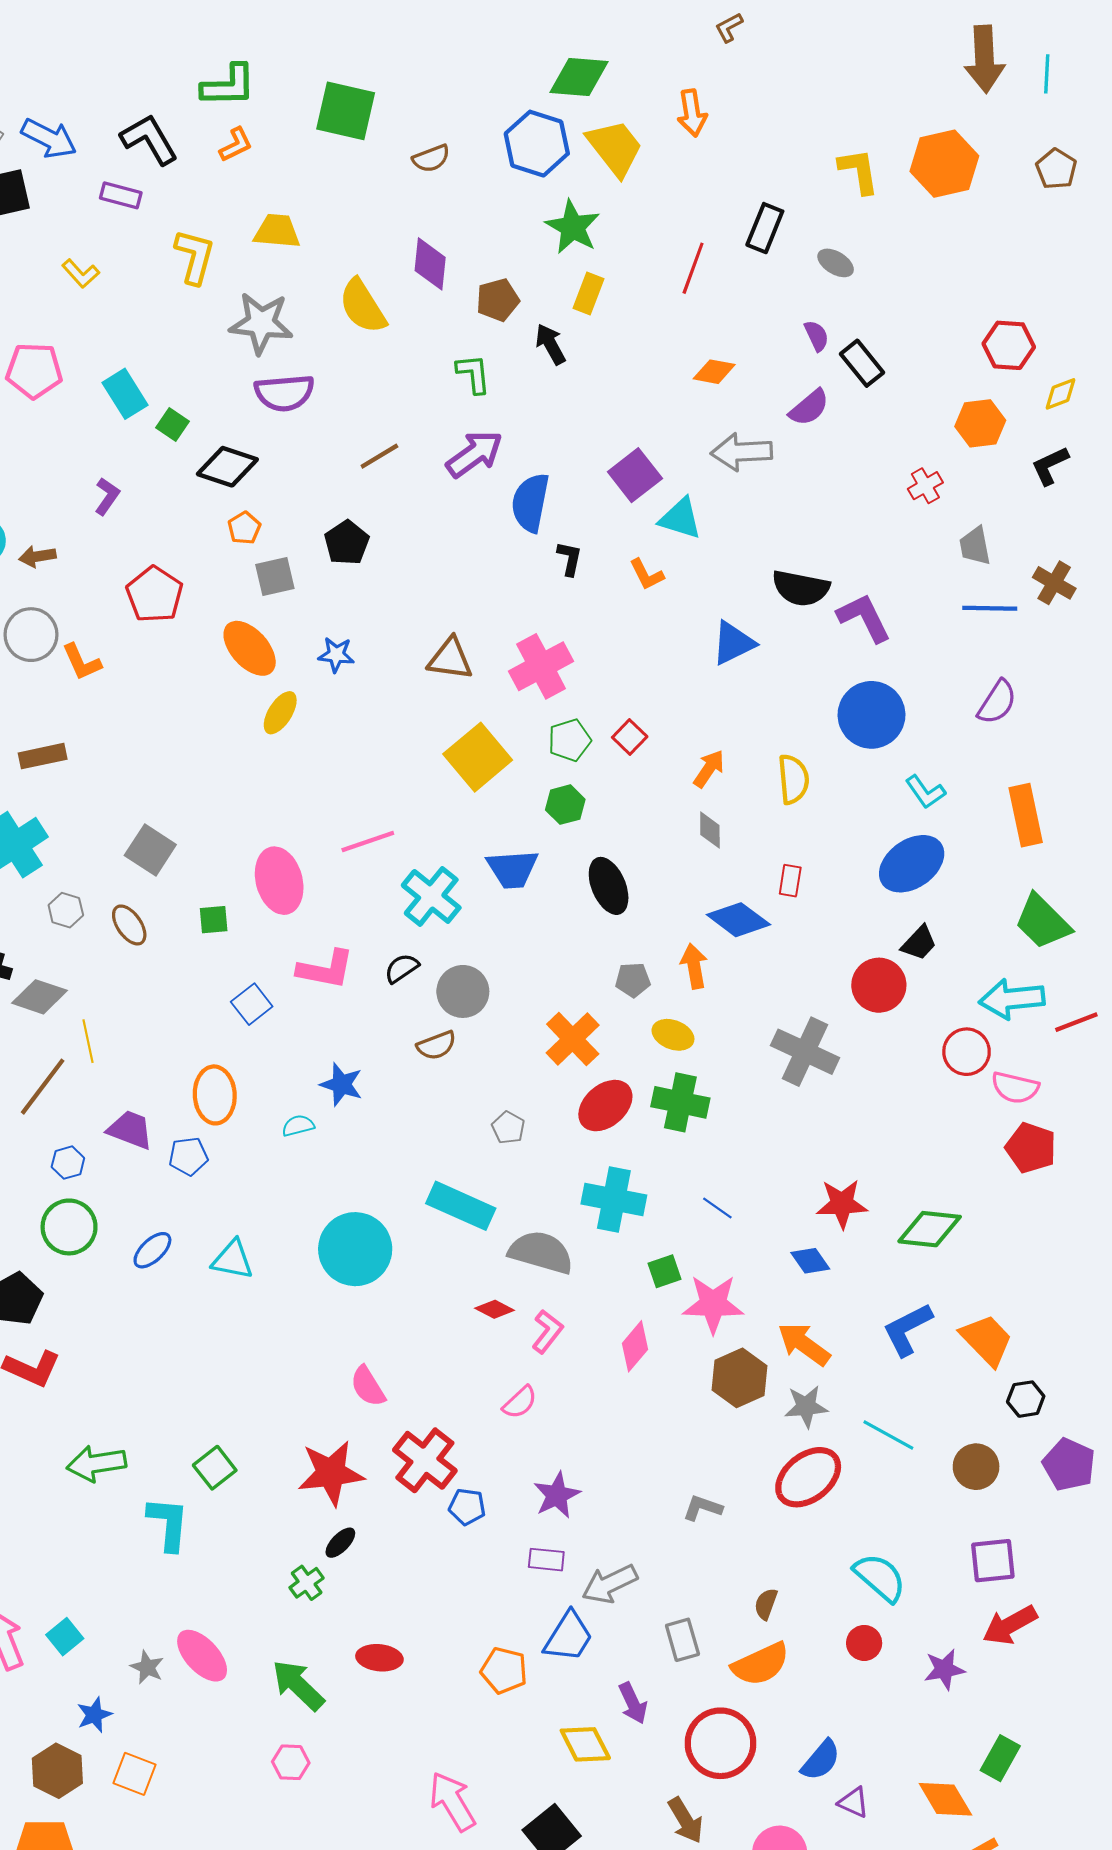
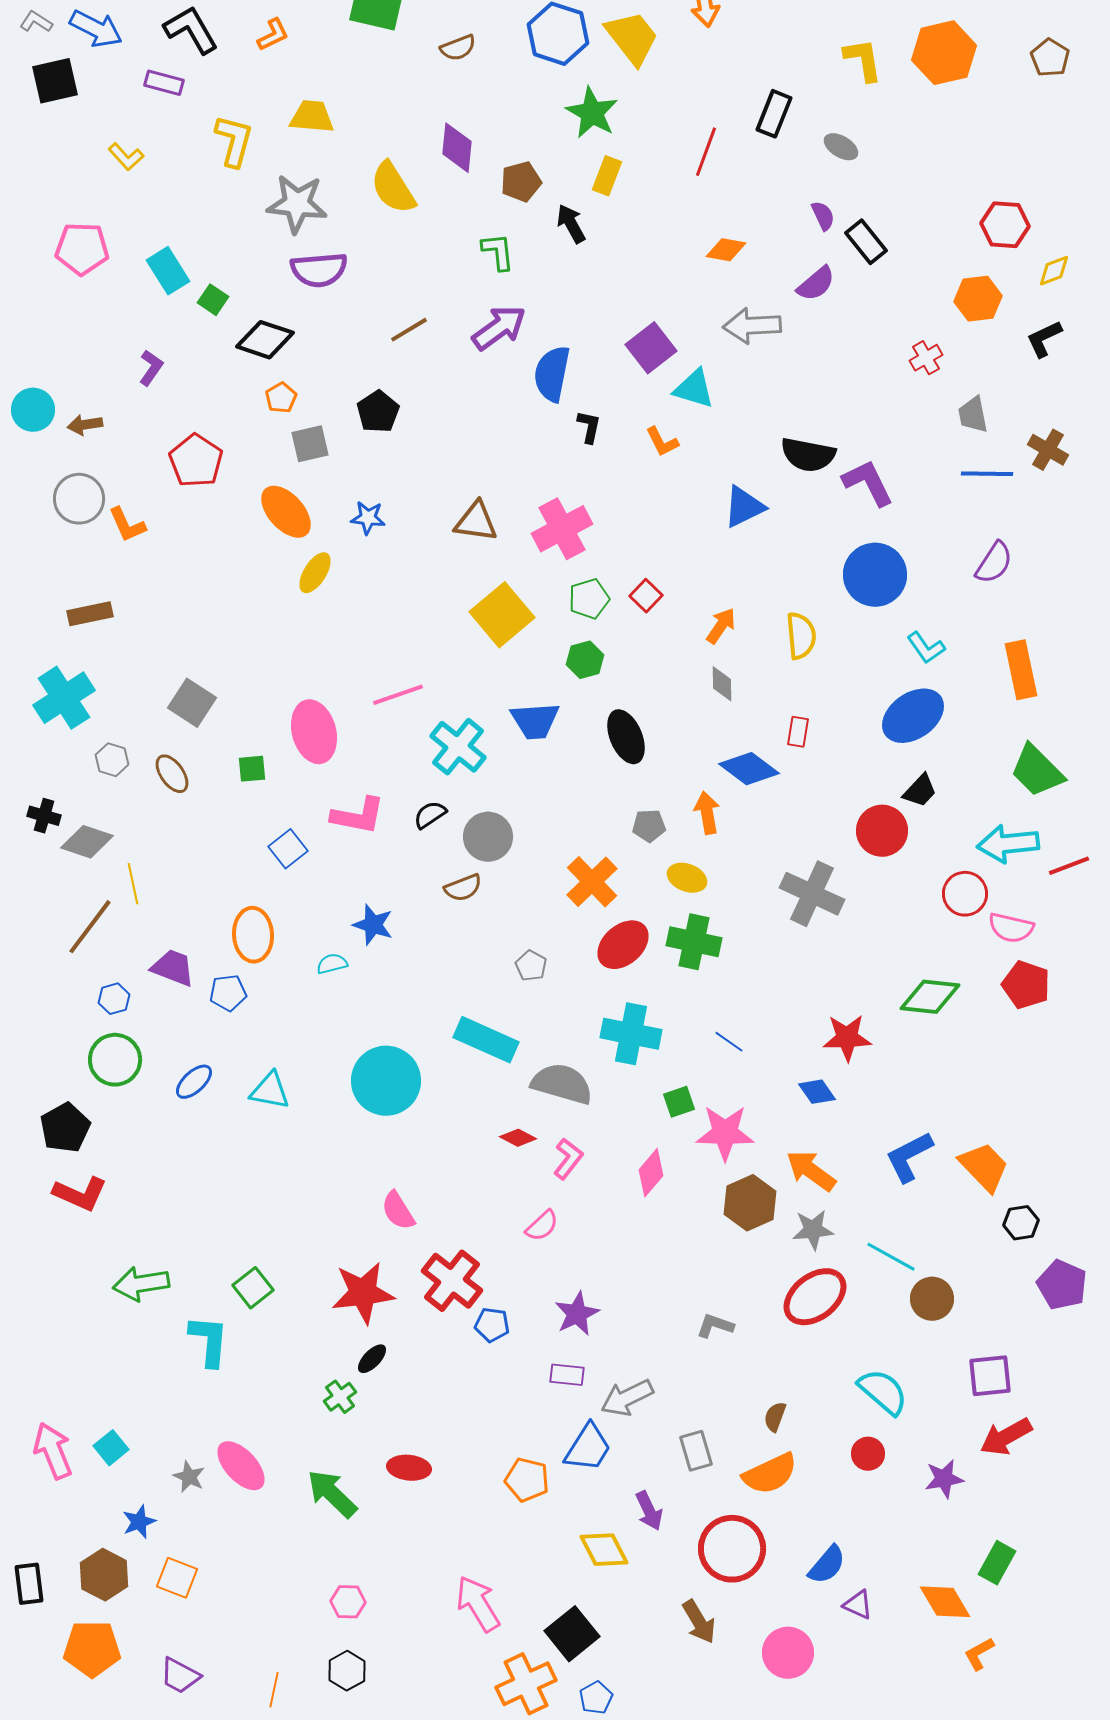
green diamond: (930, 1229) -> (930, 997), moved
brown circle: (976, 1467) -> (932, 1299), moved
pink hexagon: (291, 1762) -> (348, 1602), moved

